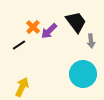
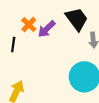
black line: (19, 45) -> (13, 45), turned -48

